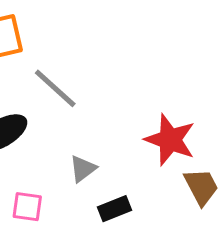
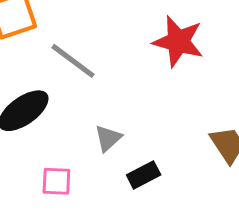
red star: (170, 140) -> (178, 42), moved

